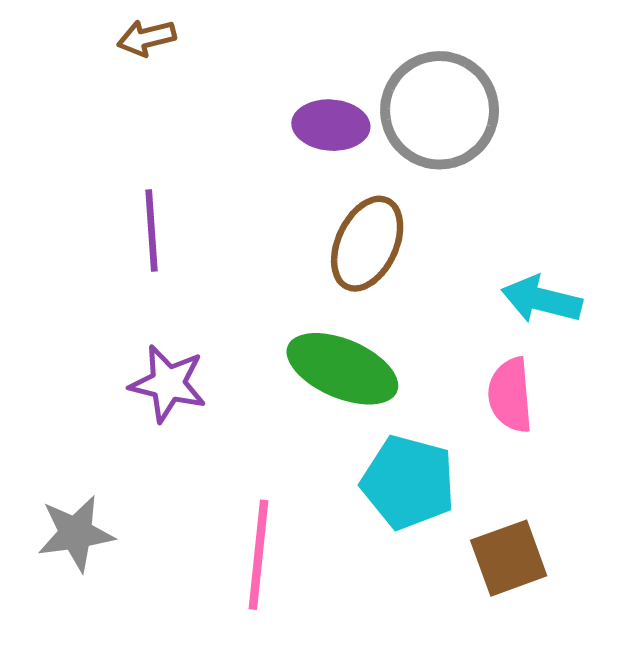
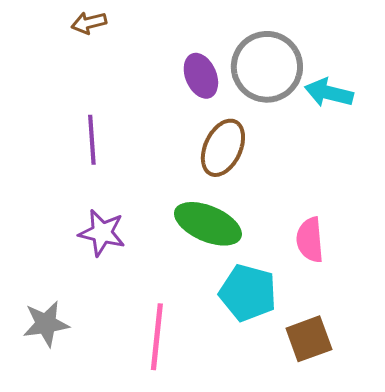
purple ellipse: (331, 125) -> (201, 76), turned 63
cyan arrow: (542, 300) -> (329, 93), moved

